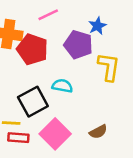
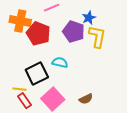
yellow L-shape: (109, 67) -> (97, 37), moved
red rectangle: (18, 138) -> (24, 101), turned 49

